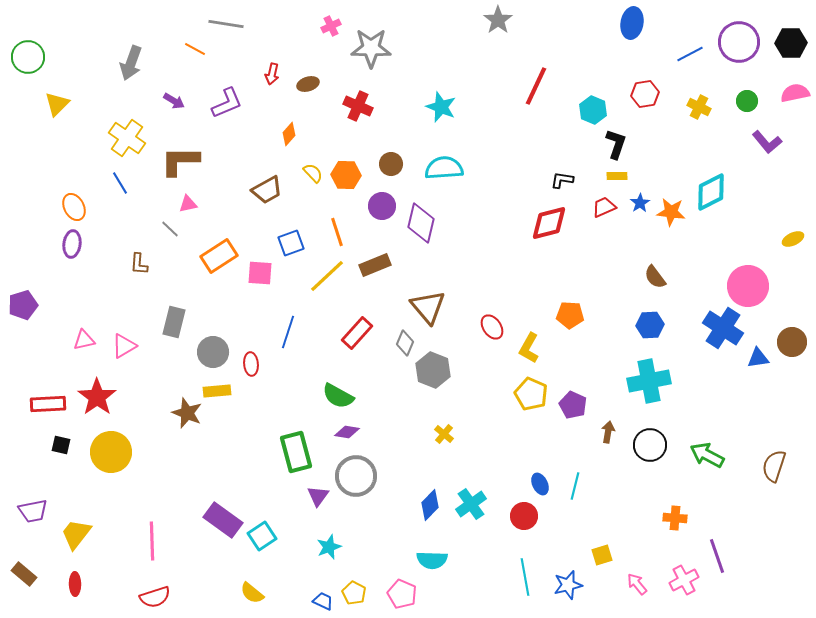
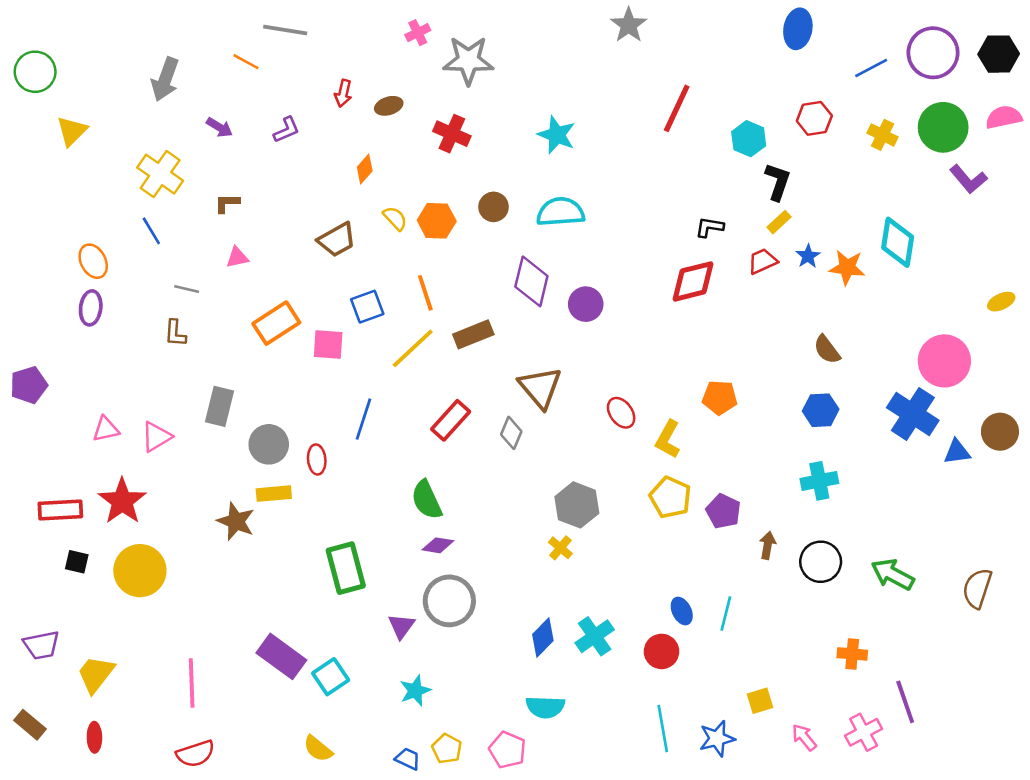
green circle: (747, 101) -> (943, 127), size x1.8
purple L-shape: (227, 103) -> (286, 130), size x0.7
brown L-shape: (180, 161) -> (227, 203), size x0.5
yellow rectangle: (617, 176) -> (779, 222), turned -42
cyan diamond: (711, 192) -> (898, 242), turned -54
purple circle: (382, 206) -> (586, 304), moved
gray line: (170, 229) -> (187, 289), moved, turned -30
gray hexagon: (433, 370) -> (577, 505), moved
cyan cross: (649, 381) -> (819, 481), size x0.7
green semicircle: (338, 396) -> (427, 500), turned 36
green rectangle: (296, 452) -> (346, 568), moved

